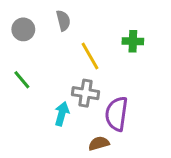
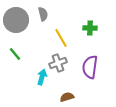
gray circle: (23, 29) -> (16, 20), size x1.6
gray cross: (86, 93) -> (58, 63), turned -30
purple semicircle: (117, 114) -> (90, 67), moved

